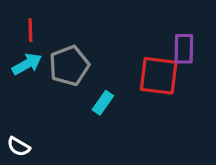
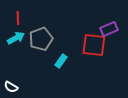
purple rectangle: (184, 49) -> (109, 29), turned 66

